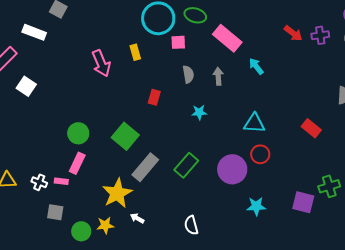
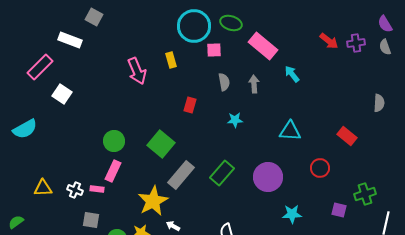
red circle: (260, 154) -> (320, 168), moved
purple square: (303, 202) -> (339, 210), size x0.7

